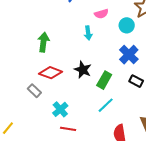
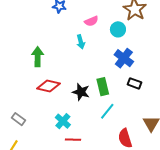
black star: (83, 70) -> (81, 92), moved
green rectangle: (104, 80) -> (103, 87), turned -36
gray rectangle: (34, 91) -> (19, 119), moved

